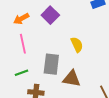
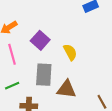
purple square: (50, 15) -> (40, 40), moved

